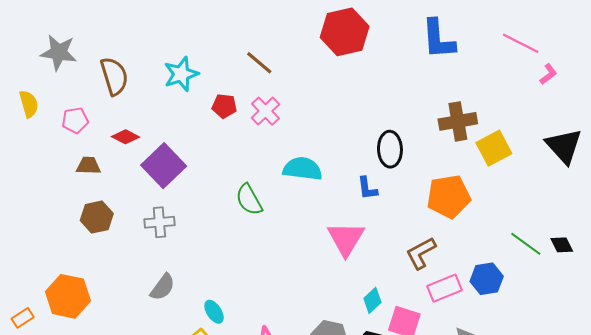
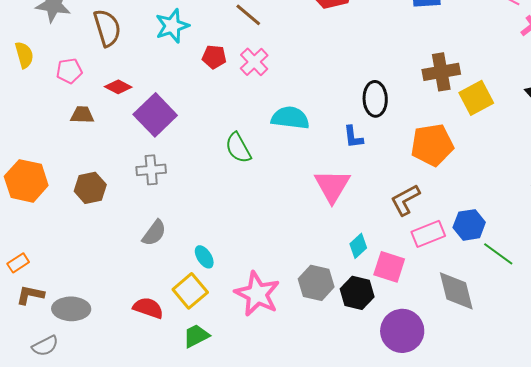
brown hexagon: (97, 217) -> (90, 188), moved
green line: (526, 244) -> (498, 254), moved
orange hexagon: (68, 296) -> (26, 181), moved

